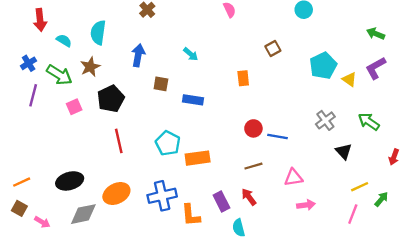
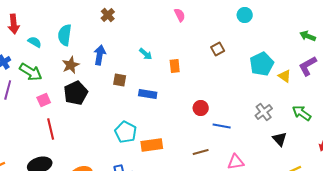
brown star: (90, 67) -> (71, 65), moved
orange rectangle: (243, 78) -> (175, 66), moved
red circle: (253, 128) -> (201, 108), moved
red line: (119, 141) -> (51, 129), moved

